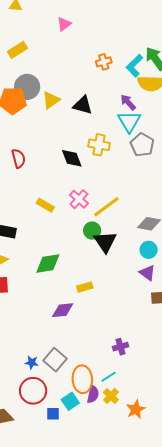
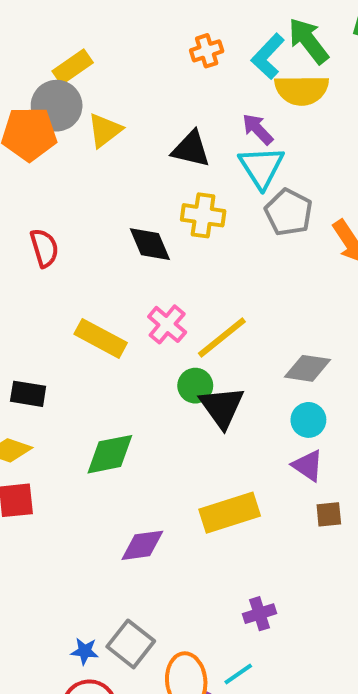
yellow rectangle: (17, 50) -> (73, 67), moved
black triangle: (83, 105) -> (191, 149), moved
yellow rectangle: (45, 205) -> (101, 338), size x1.4
yellow rectangle: (85, 287) -> (230, 513), moved, size x1.8

